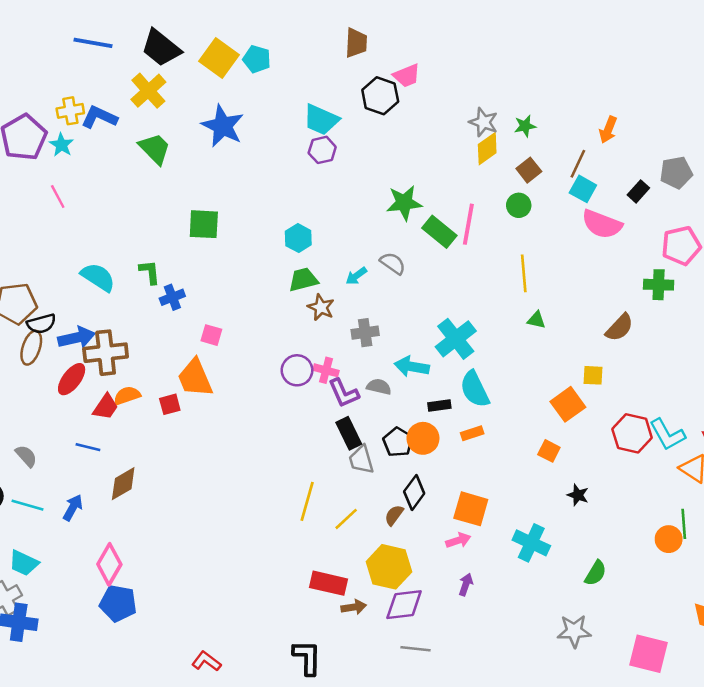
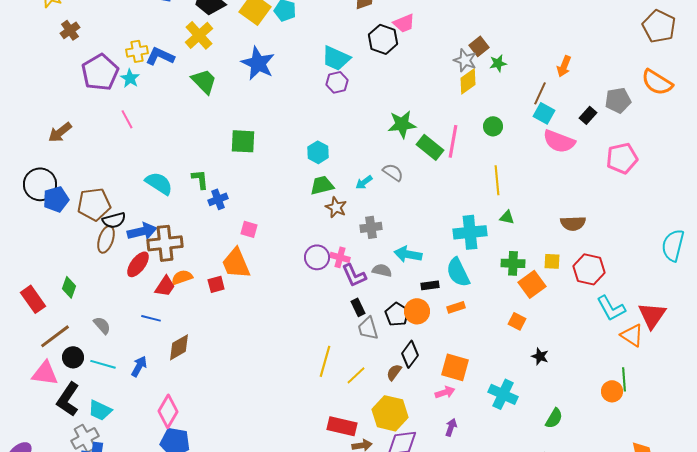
brown square: (529, 170) -> (479, 46), moved
green cross: (659, 285) -> (513, 263), moved
brown semicircle: (619, 327) -> (573, 223), turned 45
cyan cross: (456, 339) -> (470, 232), moved, turned 32
black rectangle: (349, 433) -> (358, 307), size x0.7
red hexagon: (632, 433) -> (589, 269), moved

